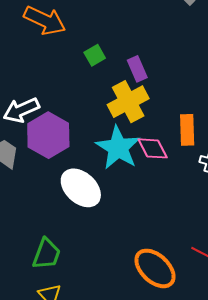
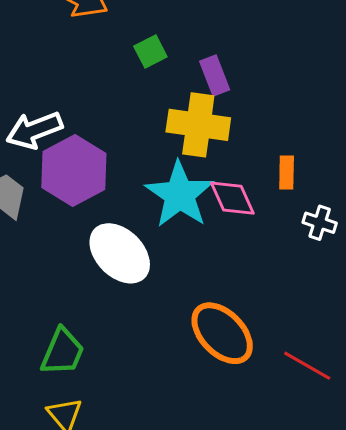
yellow cross: (128, 102) -> (198, 125), turned 33
orange rectangle: (187, 130) -> (287, 172), size x0.7
orange ellipse: (155, 268) -> (222, 333), moved

